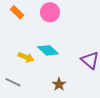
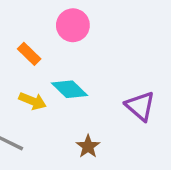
orange rectangle: (17, 12) -> (29, 54), moved

